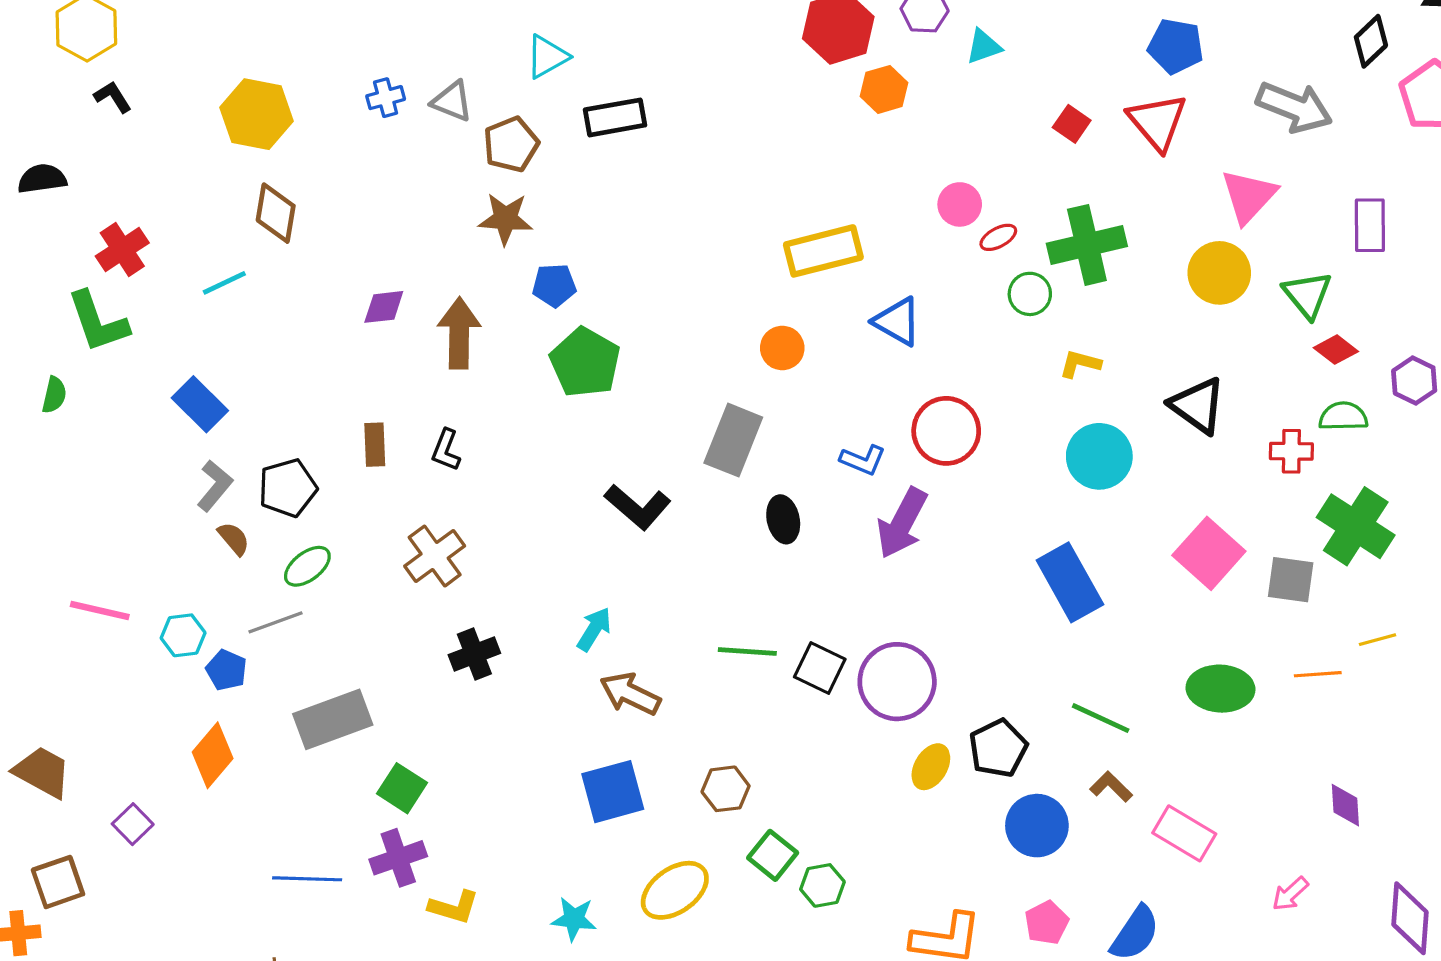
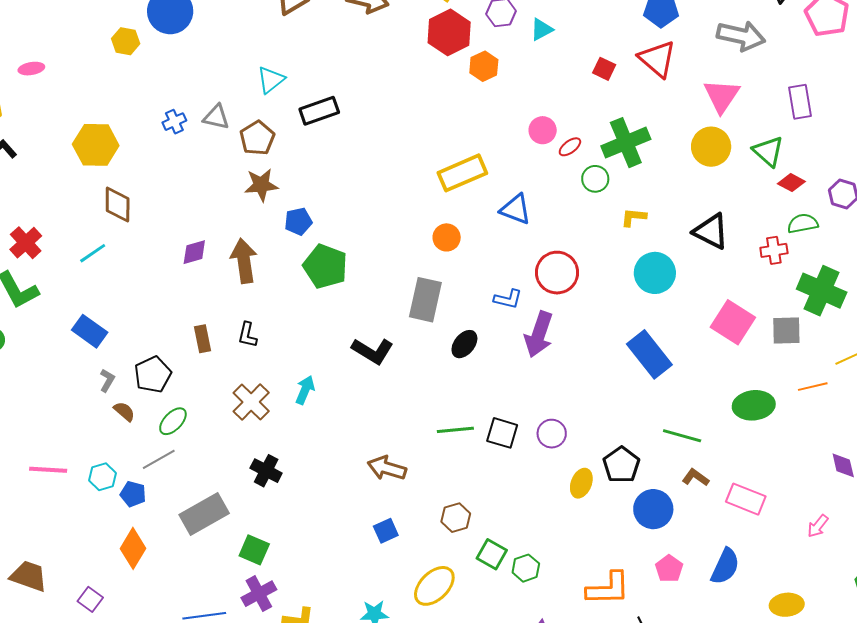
gray L-shape: (215, 486) -> (107, 380), size x0.7
black ellipse: (783, 519) -> (464, 344), turned 60
cyan arrow: (594, 629) -> (305, 390), moved
black cross: (474, 654) -> (266, 471), moved, turned -32
purple circle: (897, 682) -> (552, 434), size x0.6
blue square: (613, 792) -> (386, 531), size x0.6

